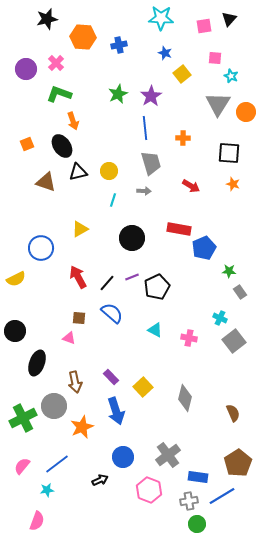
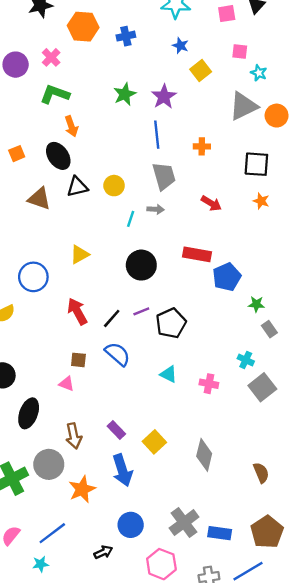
gray triangle: (218, 104) -> (243, 106), turned 32
cyan line: (113, 200) -> (131, 219), moved
blue rectangle: (198, 477) -> (220, 533), moved

